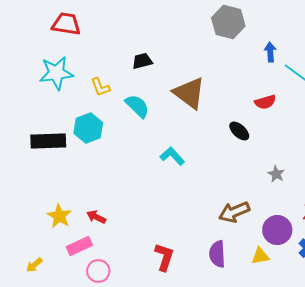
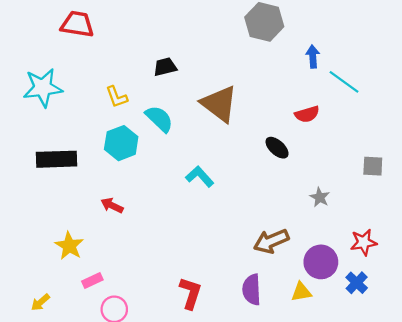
cyan star: (56, 73) -> (43, 88), moved
cyan hexagon: (88, 128) -> (121, 143), moved
red arrow: (96, 217) -> (112, 205), moved
pink rectangle: (79, 246) -> (92, 280), size x0.7

